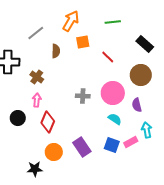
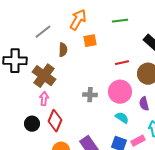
red line: (108, 57) -> (122, 63), moved, turned -56
brown cross: (37, 77) -> (44, 76), size x1.6
black circle: (18, 118) -> (32, 124), moved

